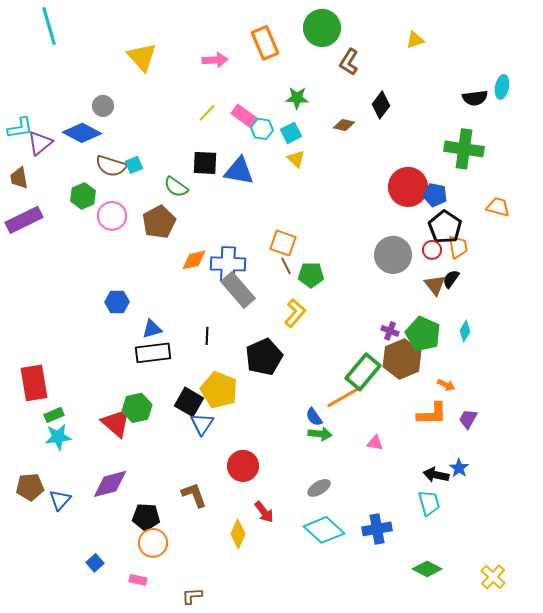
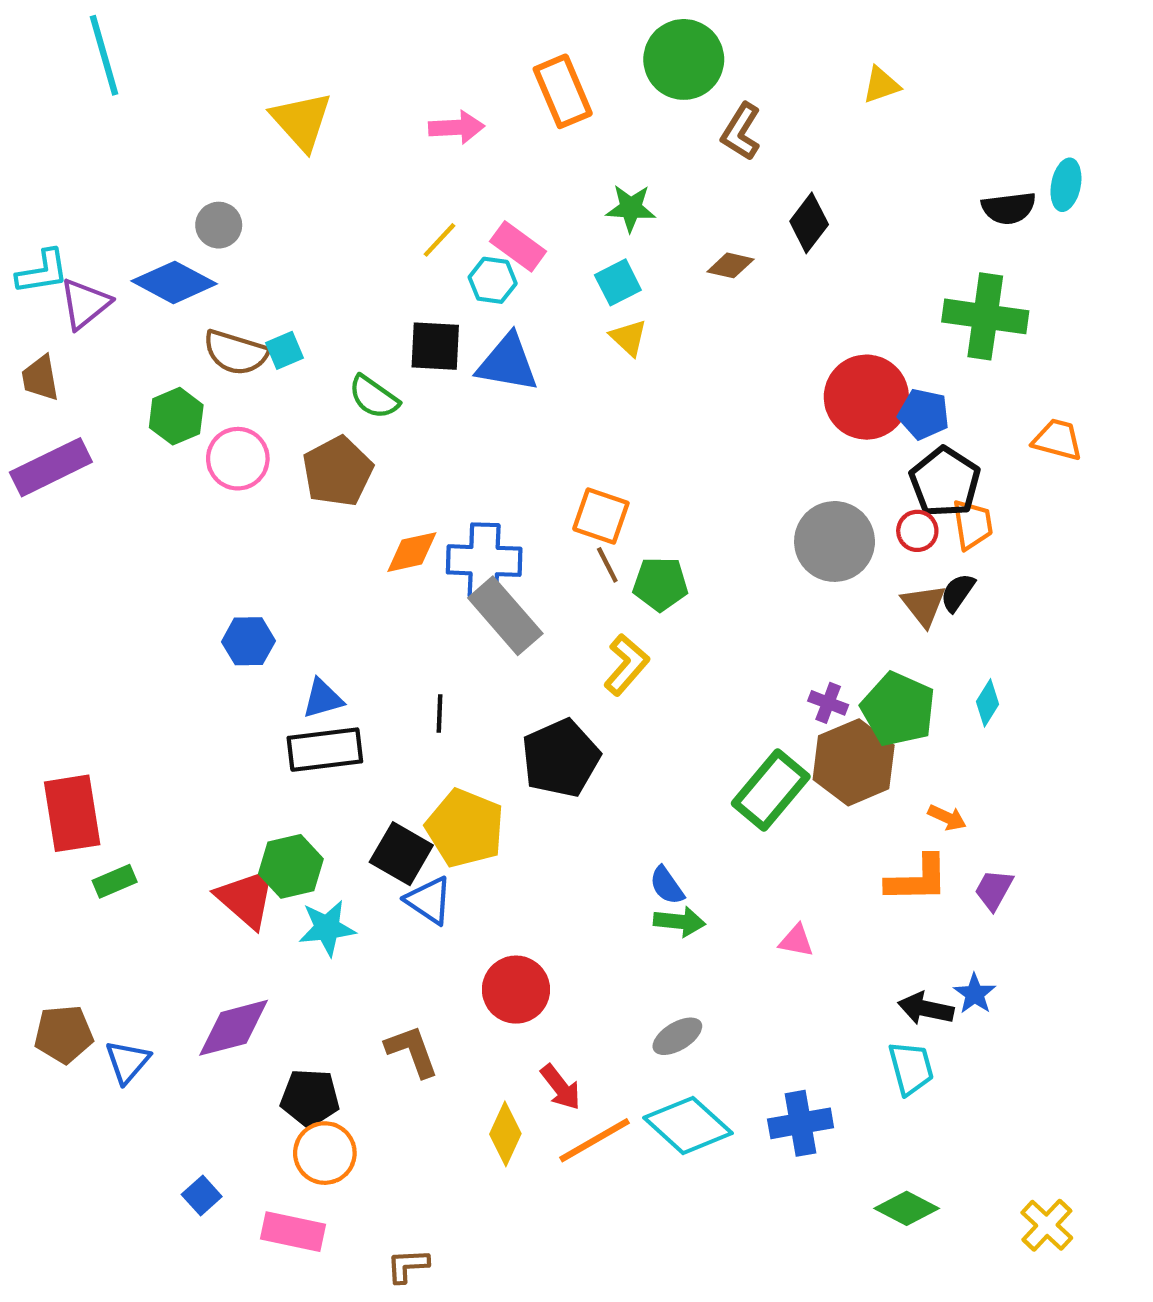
cyan hexagon: (262, 129) -> (493, 280), moved
orange line: (344, 397) -> (595, 1140), moved
blue triangle: (202, 424) -> (429, 900), turned -30
cyan star: (58, 437) -> (327, 928), moved
pink rectangle: (138, 580) -> (293, 1232), size x1.6

